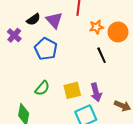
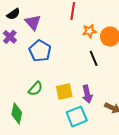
black semicircle: (33, 19) -> (13, 14), moved
purple triangle: (54, 20) -> (33, 22), moved

